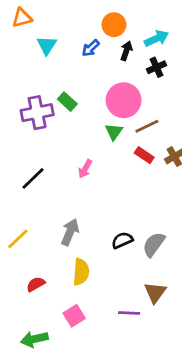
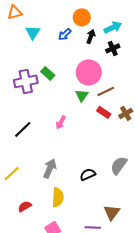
gray semicircle: (154, 244) -> (119, 165), moved

